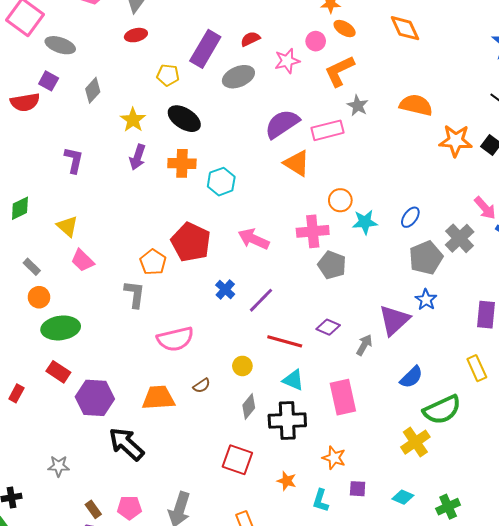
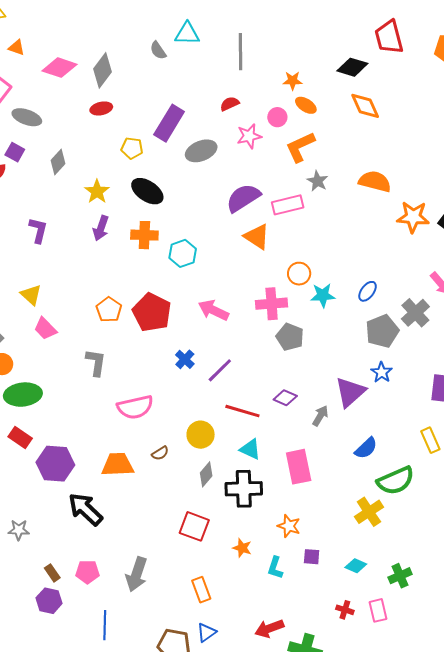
red semicircle: (250, 39) -> (230, 104), moved
orange pentagon: (153, 262) -> (109, 310), moved
yellow circle: (242, 366) -> (201, 435), size x1.4

